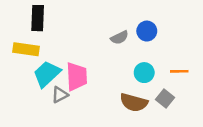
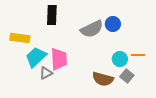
black rectangle: (38, 18) -> (52, 15), moved
gray semicircle: (120, 38) -> (92, 29), size x1.6
cyan circle: (144, 73) -> (120, 59), moved

